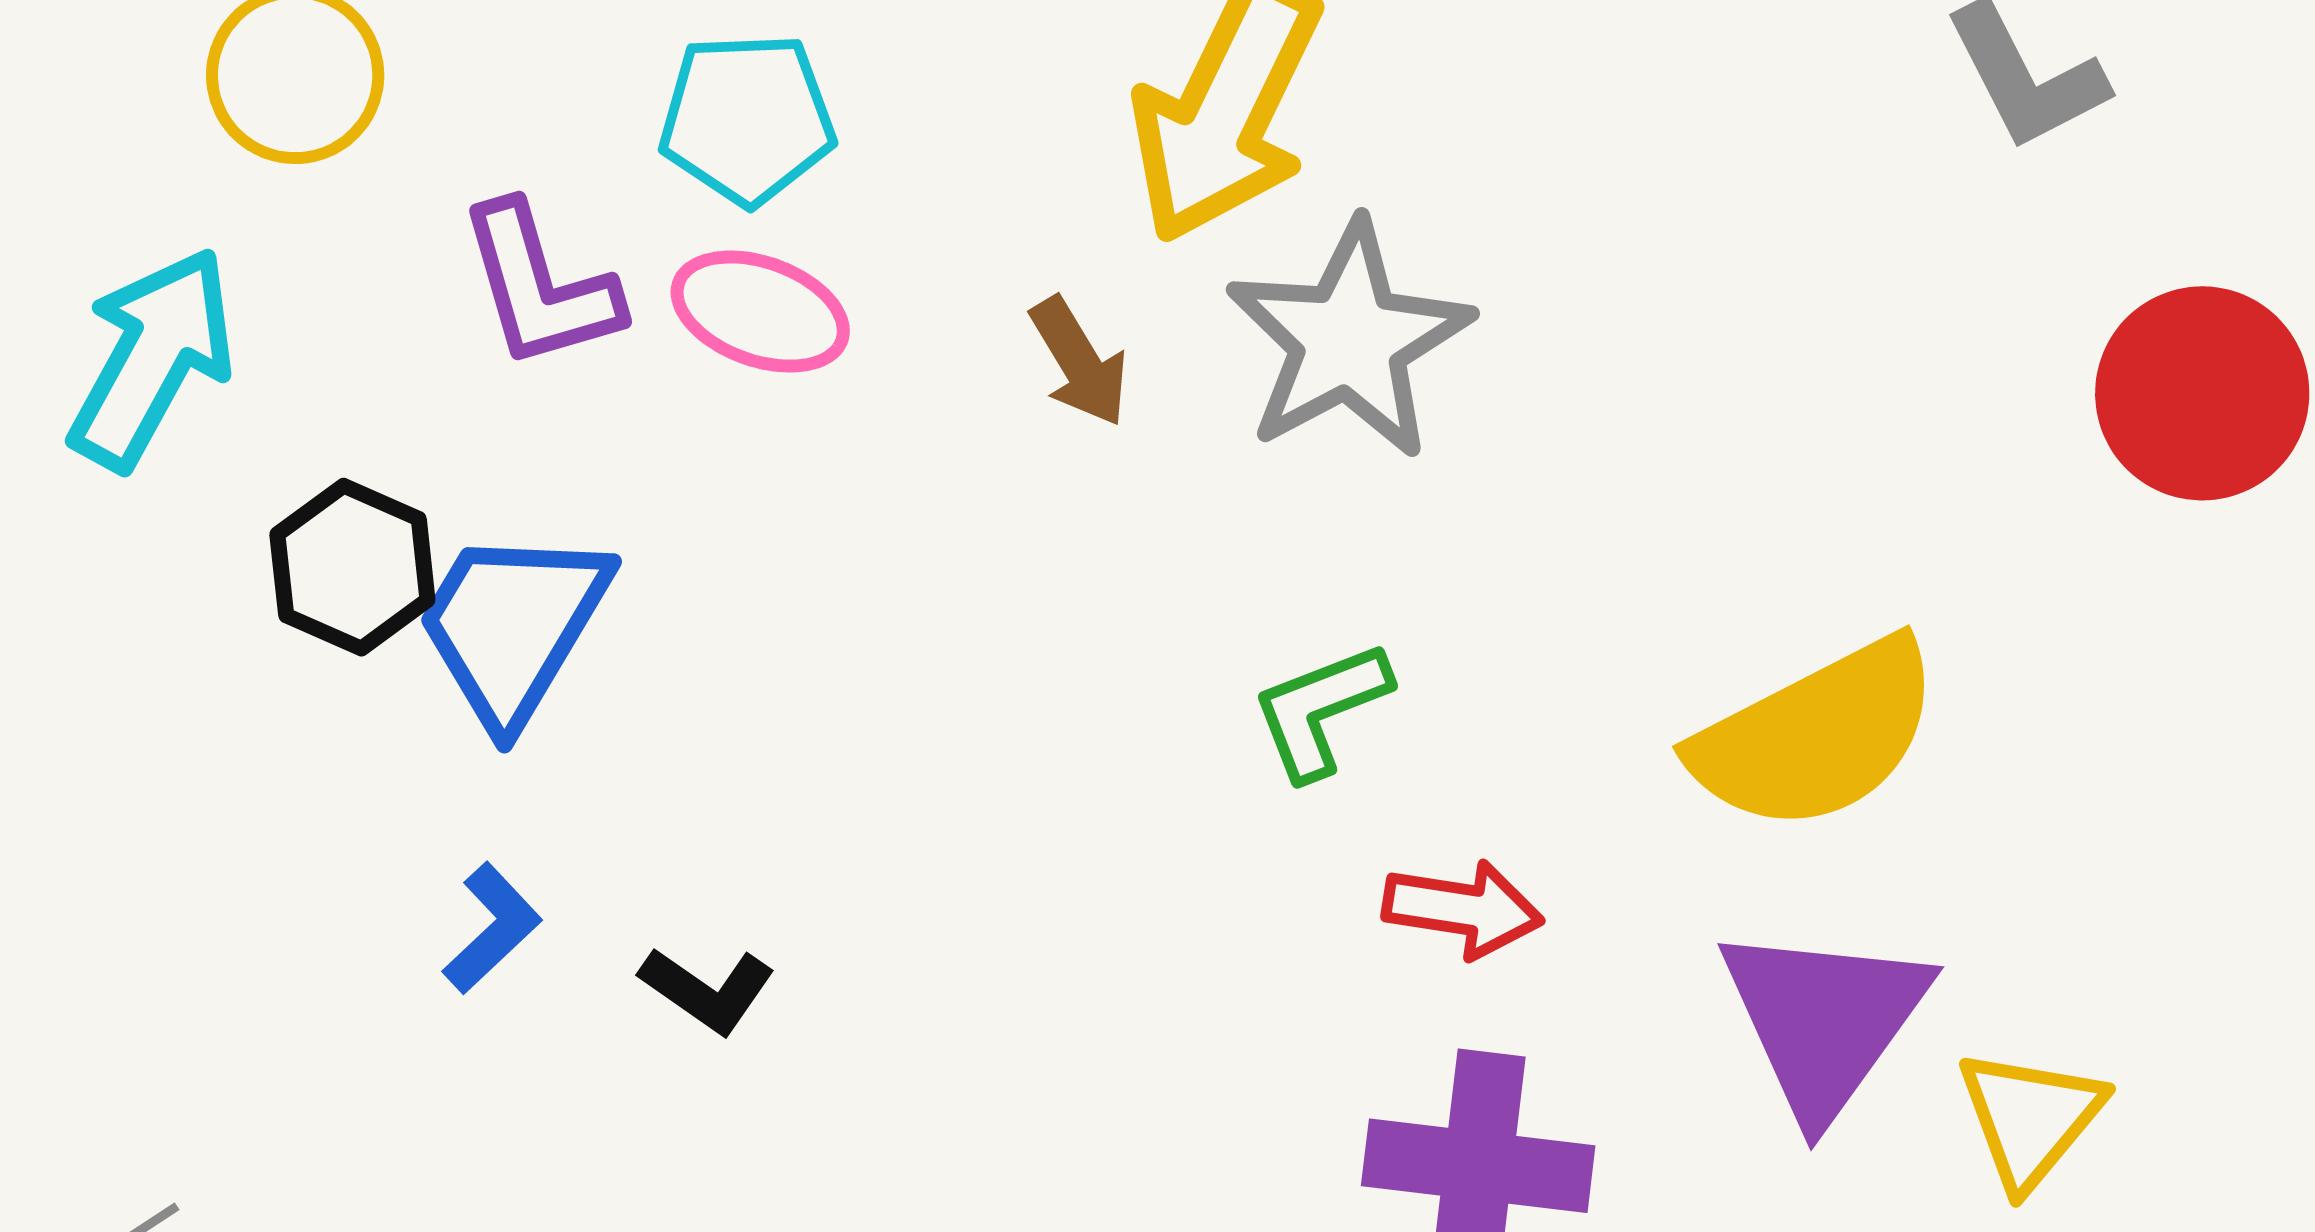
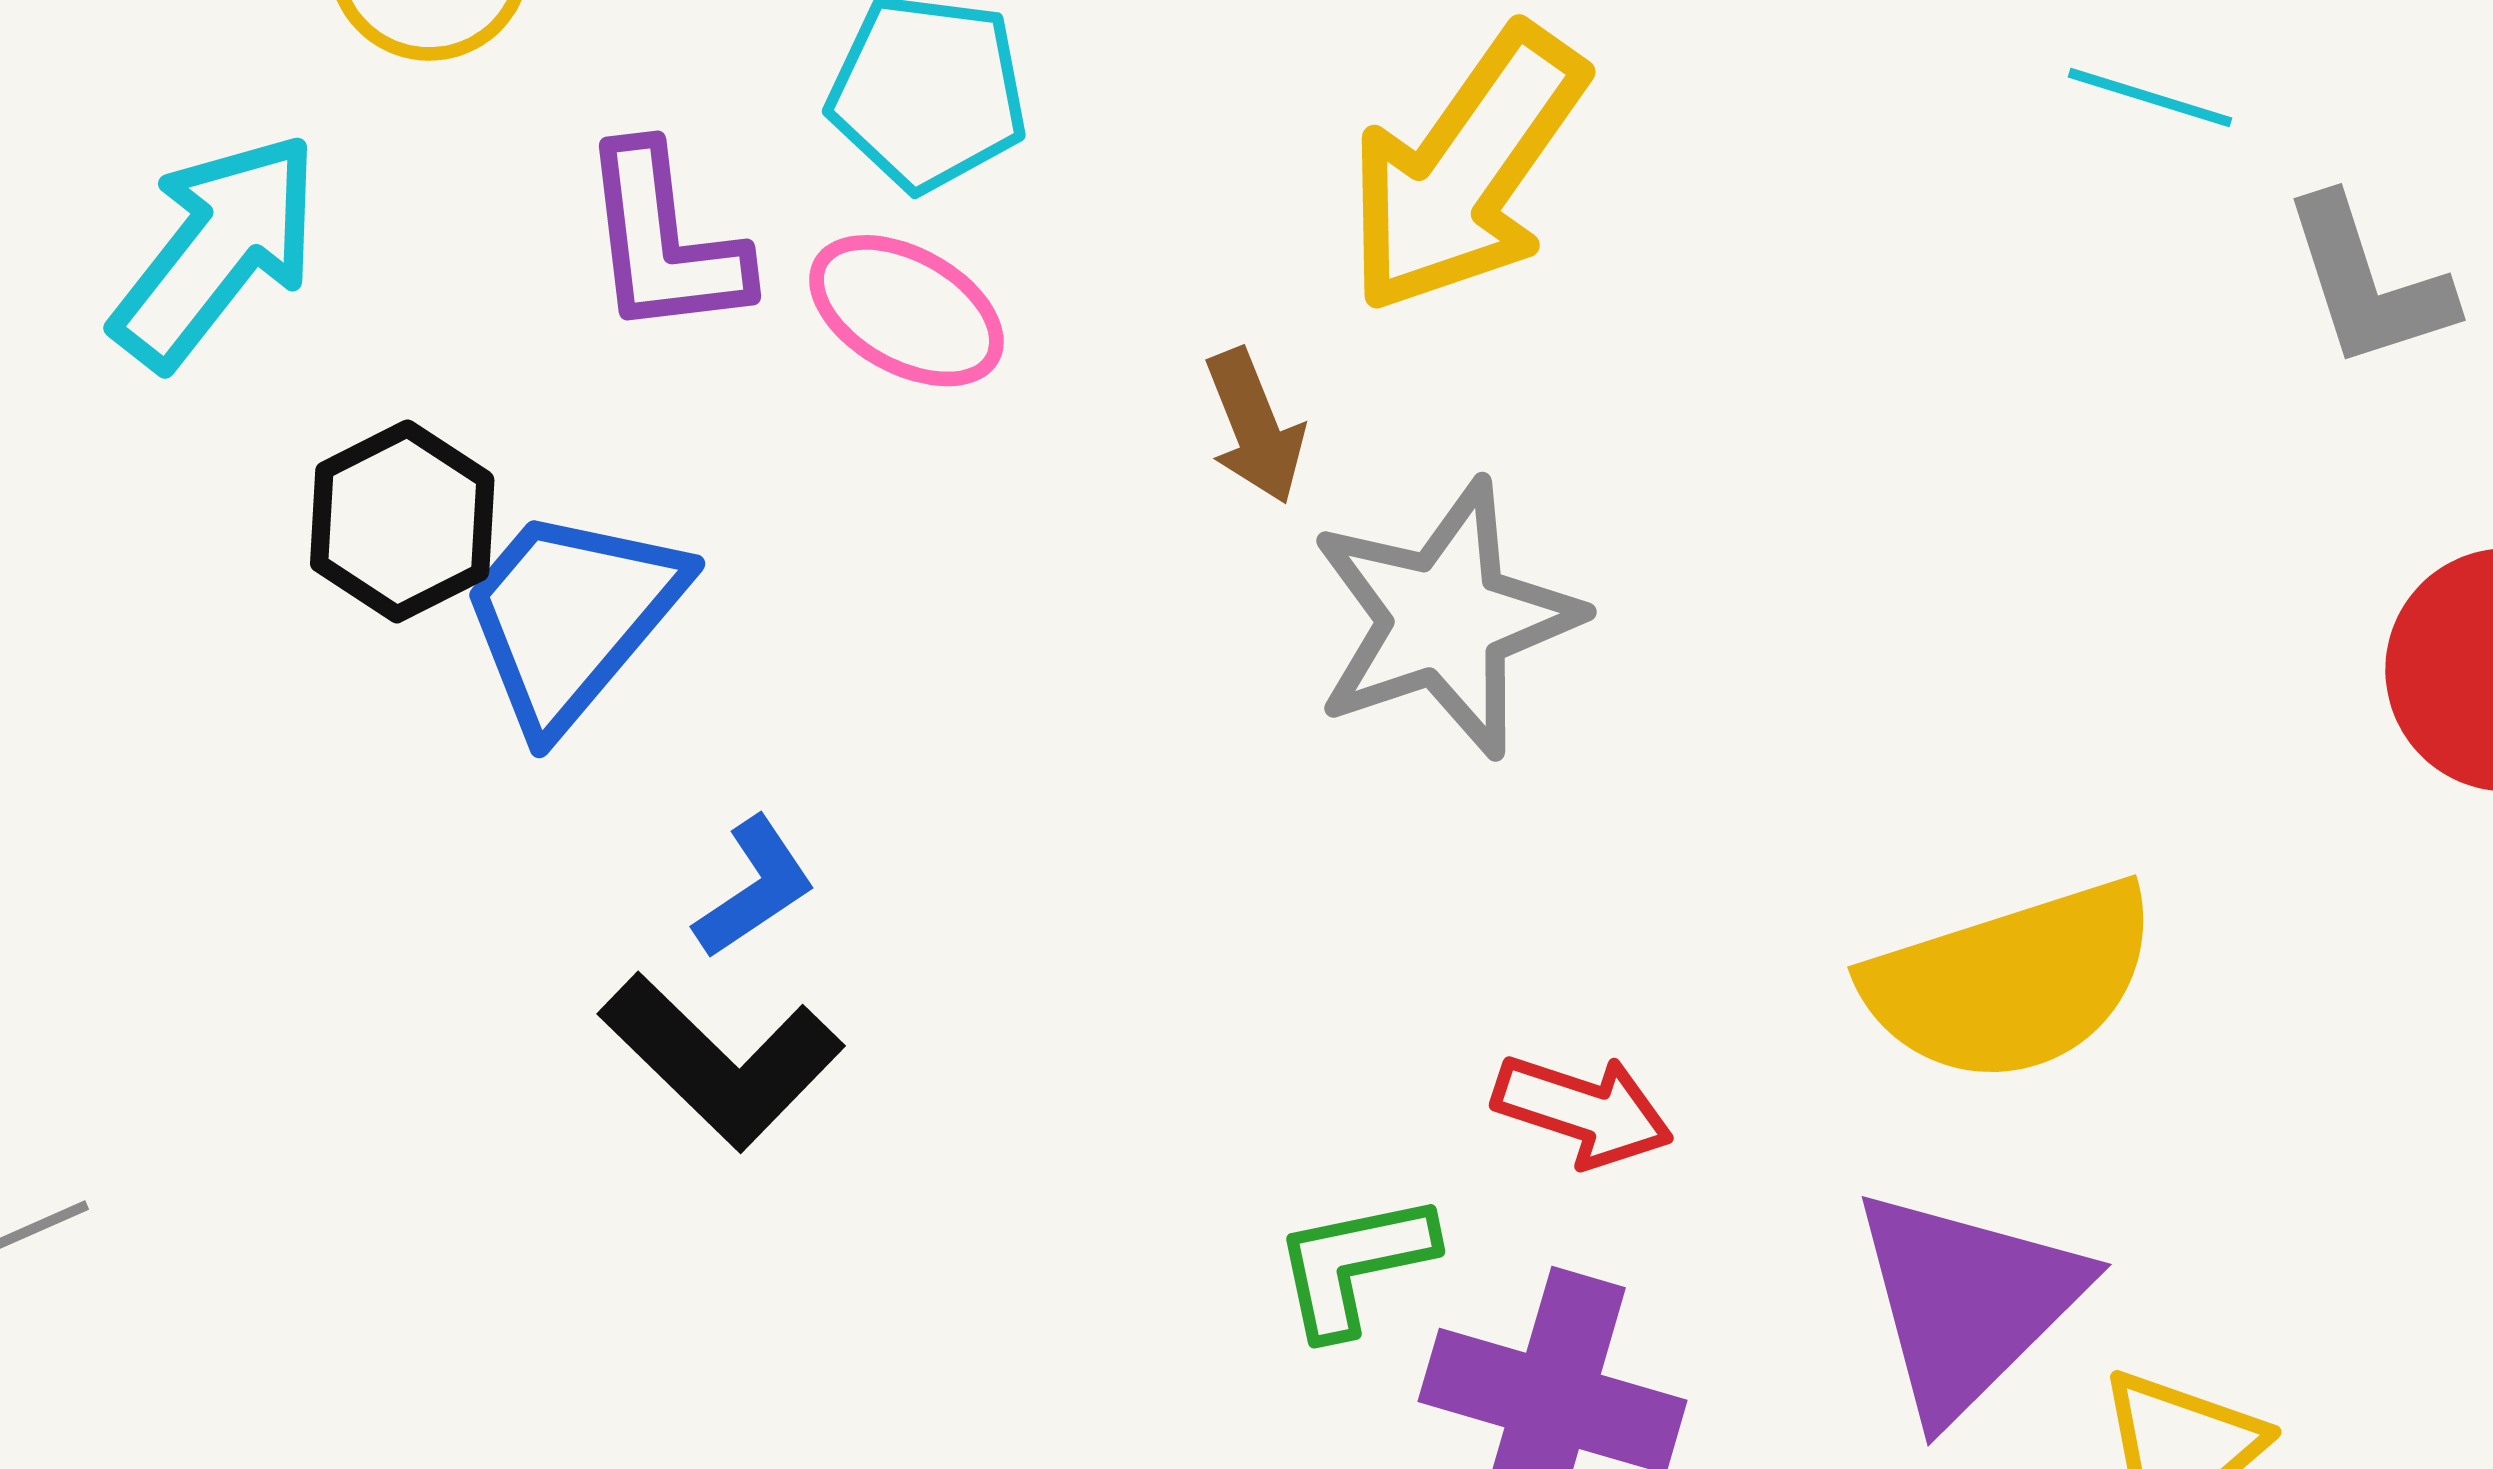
gray star: (1349, 340) -> (1445, 619), moved
green L-shape: (1321, 710) -> (1354, 1264), moved
blue L-shape: (492, 928) -> (754, 888), moved
black L-shape: (707, 990) -> (721, 1061), size x1.6

